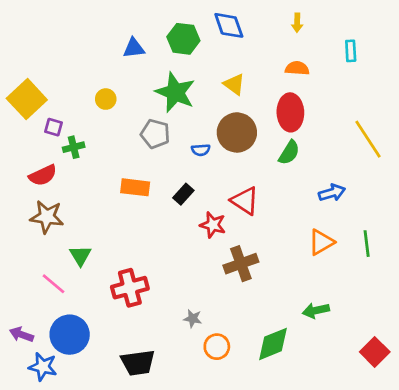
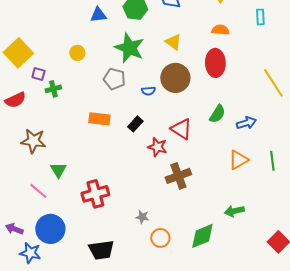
green semicircle: (289, 153) -> (217, 114), moved
red semicircle: (43, 175) -> (15, 100), moved

